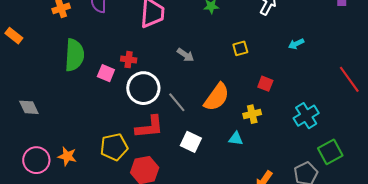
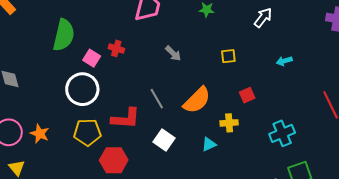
red square: (265, 84) -> (247, 95), turned 35
white circle: (143, 88) -> (82, 89), moved
cyan triangle: (236, 139) -> (209, 144), turned -42

